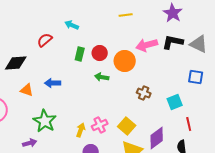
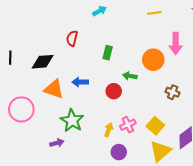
cyan arrow: (72, 25) -> (99, 11), moved, turned 128
red semicircle: (45, 40) -> (72, 38), turned -35
pink arrow: (147, 45) -> (176, 43), turned -75
red circle: (100, 53) -> (114, 91), moved
orange triangle: (27, 90) -> (54, 89), size x1.5

